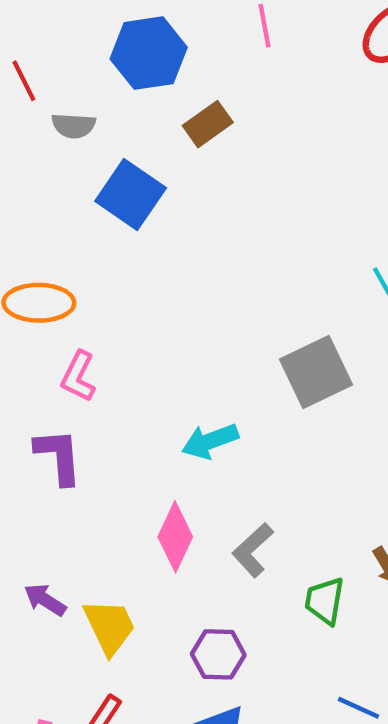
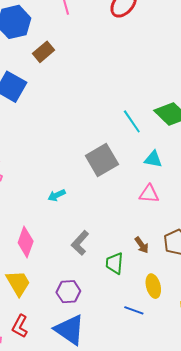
cyan arrow: (210, 441) -> (57, 195), size x0.7
pink diamond: (175, 537) -> (26, 242), moved

